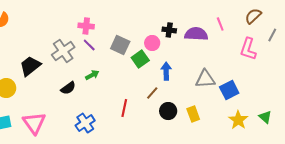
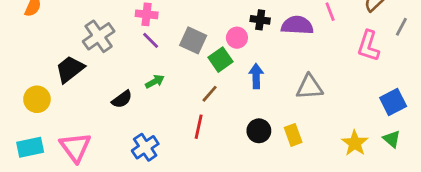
gray cross: (63, 51) -> (99, 36), moved
blue square: (229, 90) -> (393, 102), moved
brown line: (152, 93) -> (210, 94), moved

